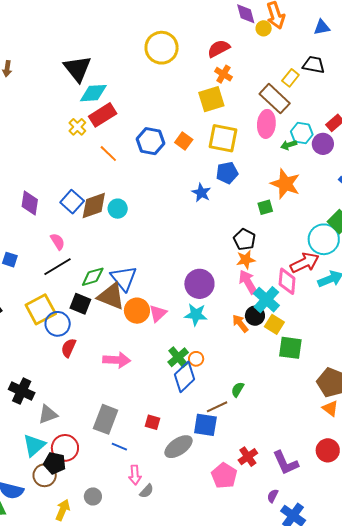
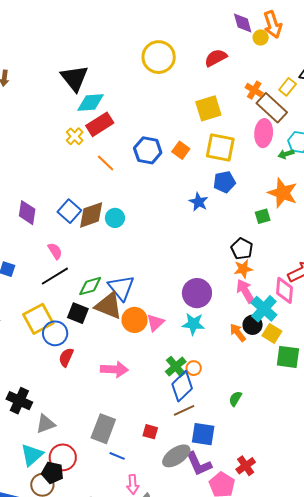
orange cross: (223, 74) -> (254, 90), moved
brown line: (217, 407) -> (184, 410), moved
purple L-shape: (286, 463) -> (199, 464), moved

